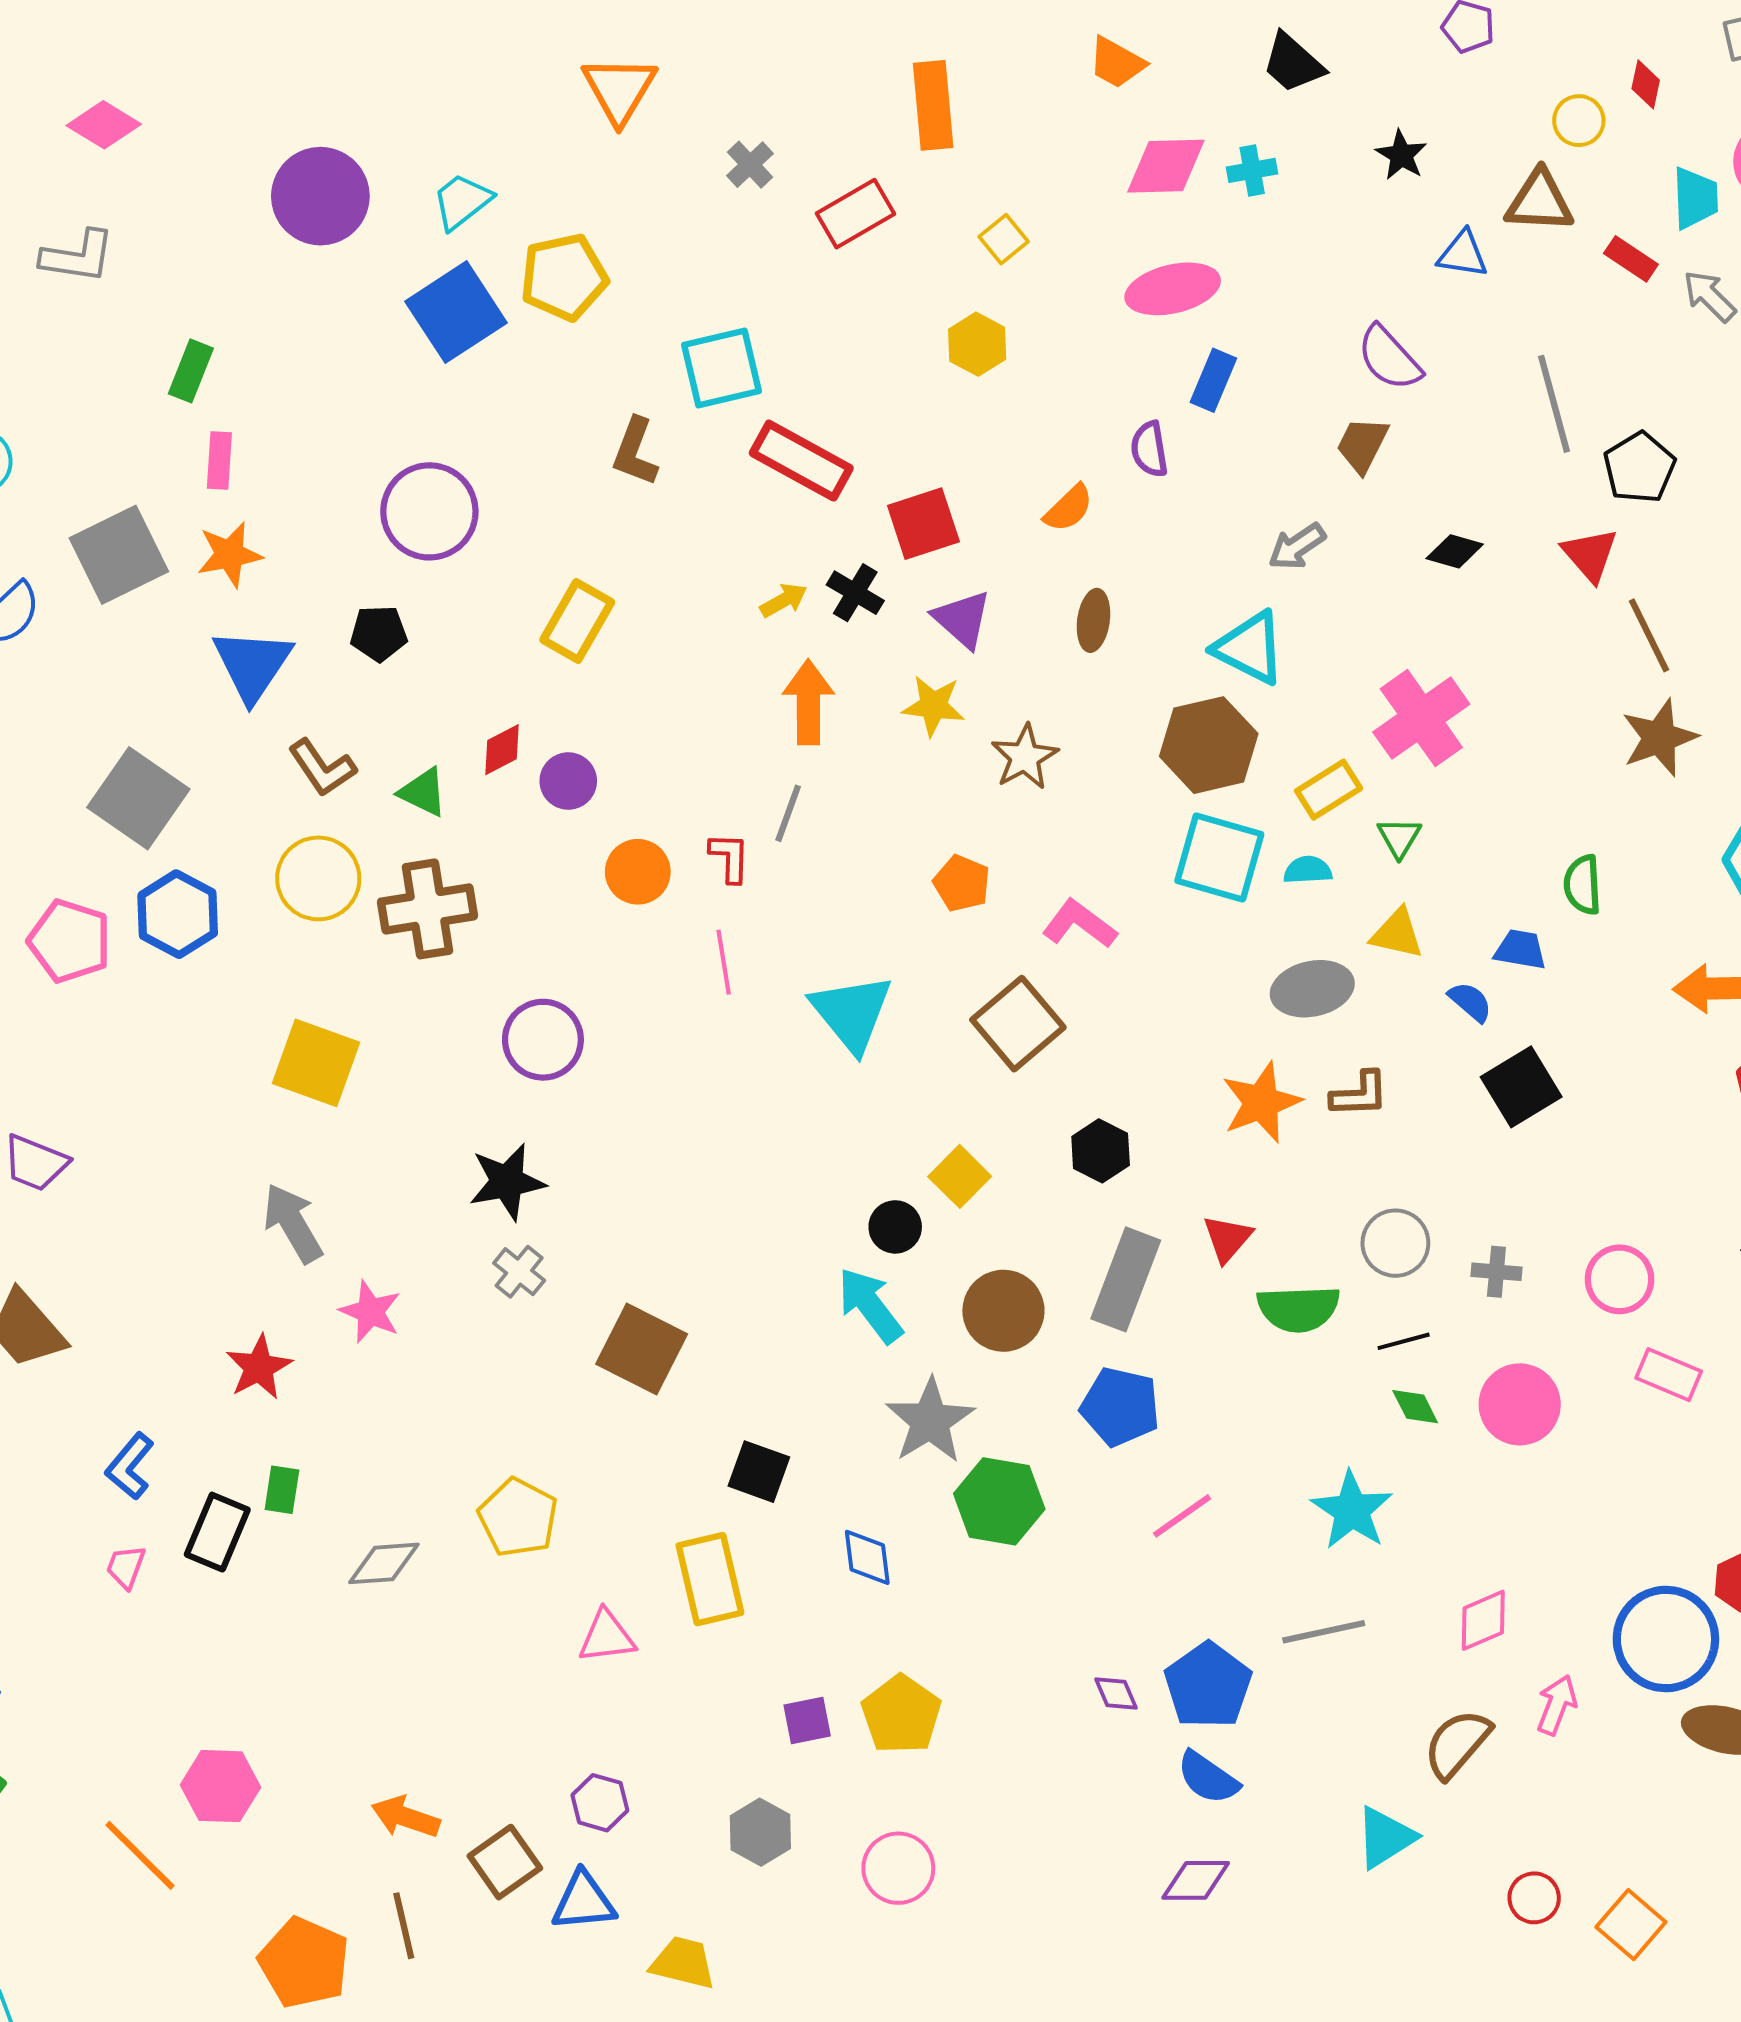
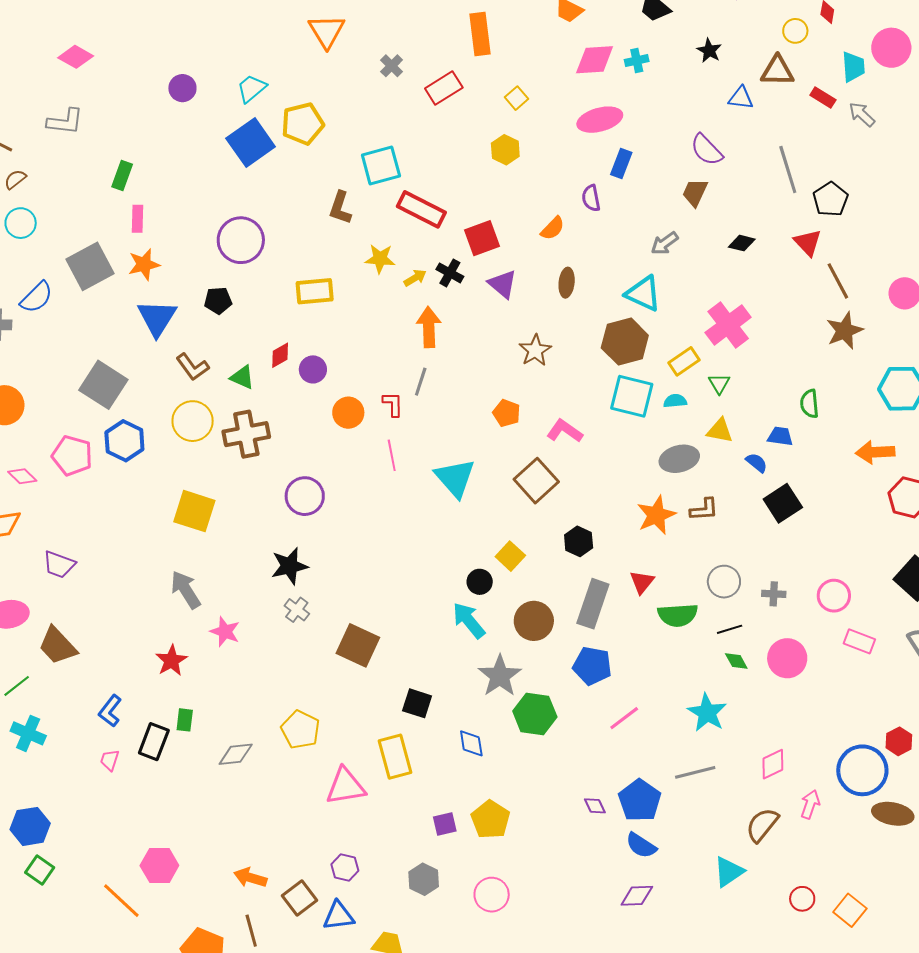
purple circle: (320, 196) -> (182, 88), size x0.6
yellow rectangle: (577, 621) -> (315, 291), turned 57
yellow star: (933, 706) -> (380, 259), moved
pink triangle: (607, 1637) -> (345, 786), size x1.4

